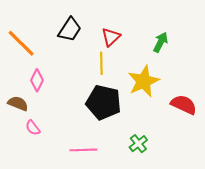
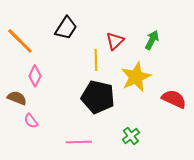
red triangle: (111, 37) -> (115, 41), moved

